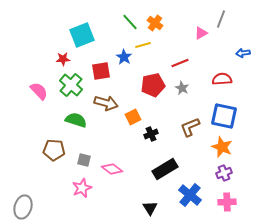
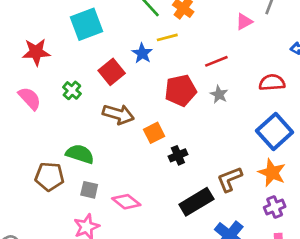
red star: (63, 59) -> (36, 52), moved, size x1.5
red square: (101, 71) -> (112, 72), turned -30
green cross: (71, 85) -> (72, 90), size x0.6
blue square: (224, 116) -> (275, 131), turned 36
green semicircle: (76, 120) -> (80, 154), moved
brown L-shape: (190, 127) -> (230, 179), moved

